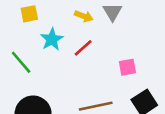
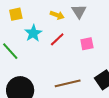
pink square: (127, 67) -> (87, 44), moved

